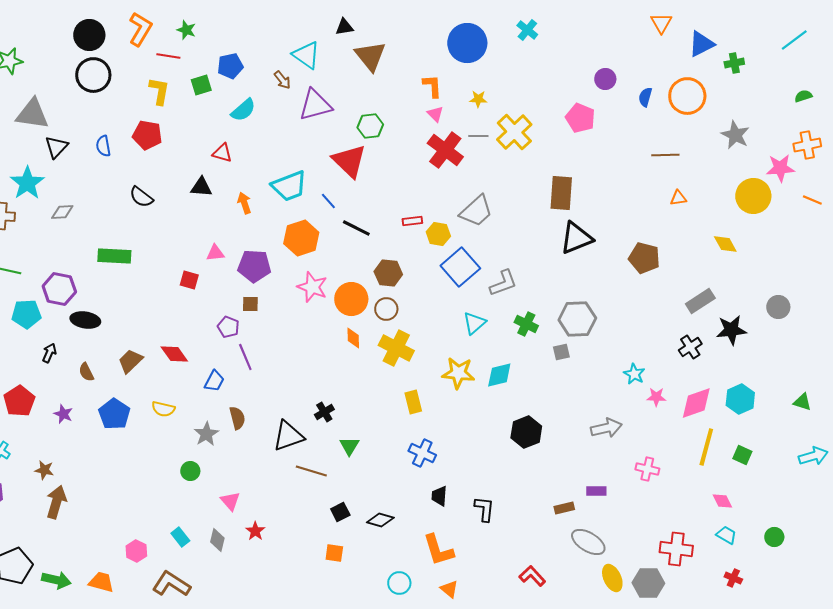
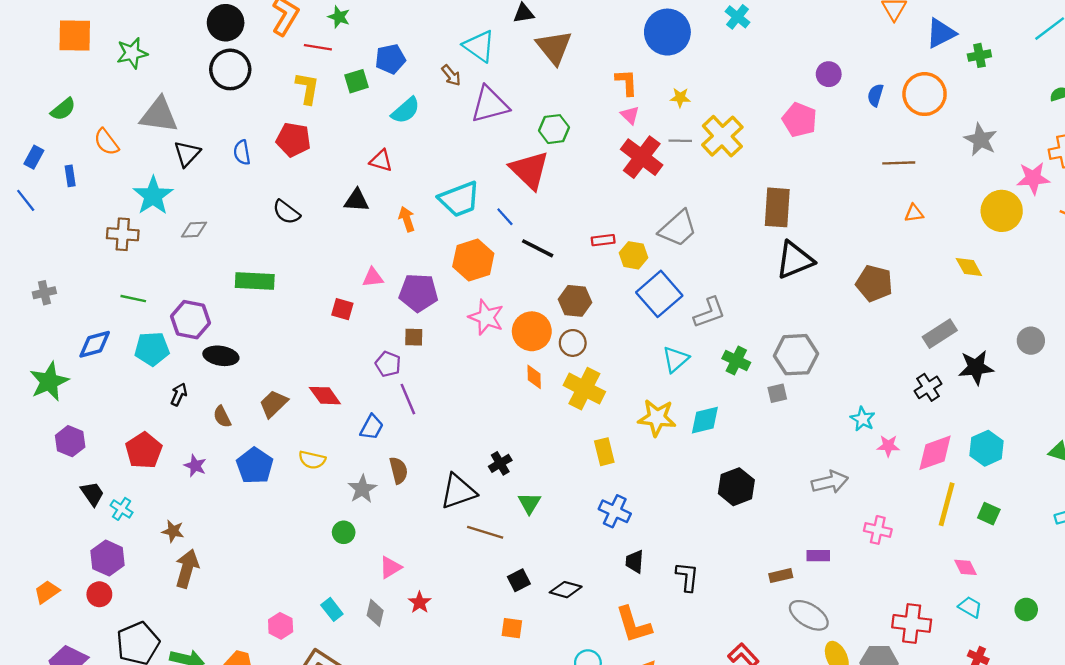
pink triangle: (230, 501) -> (390, 567), turned 40

